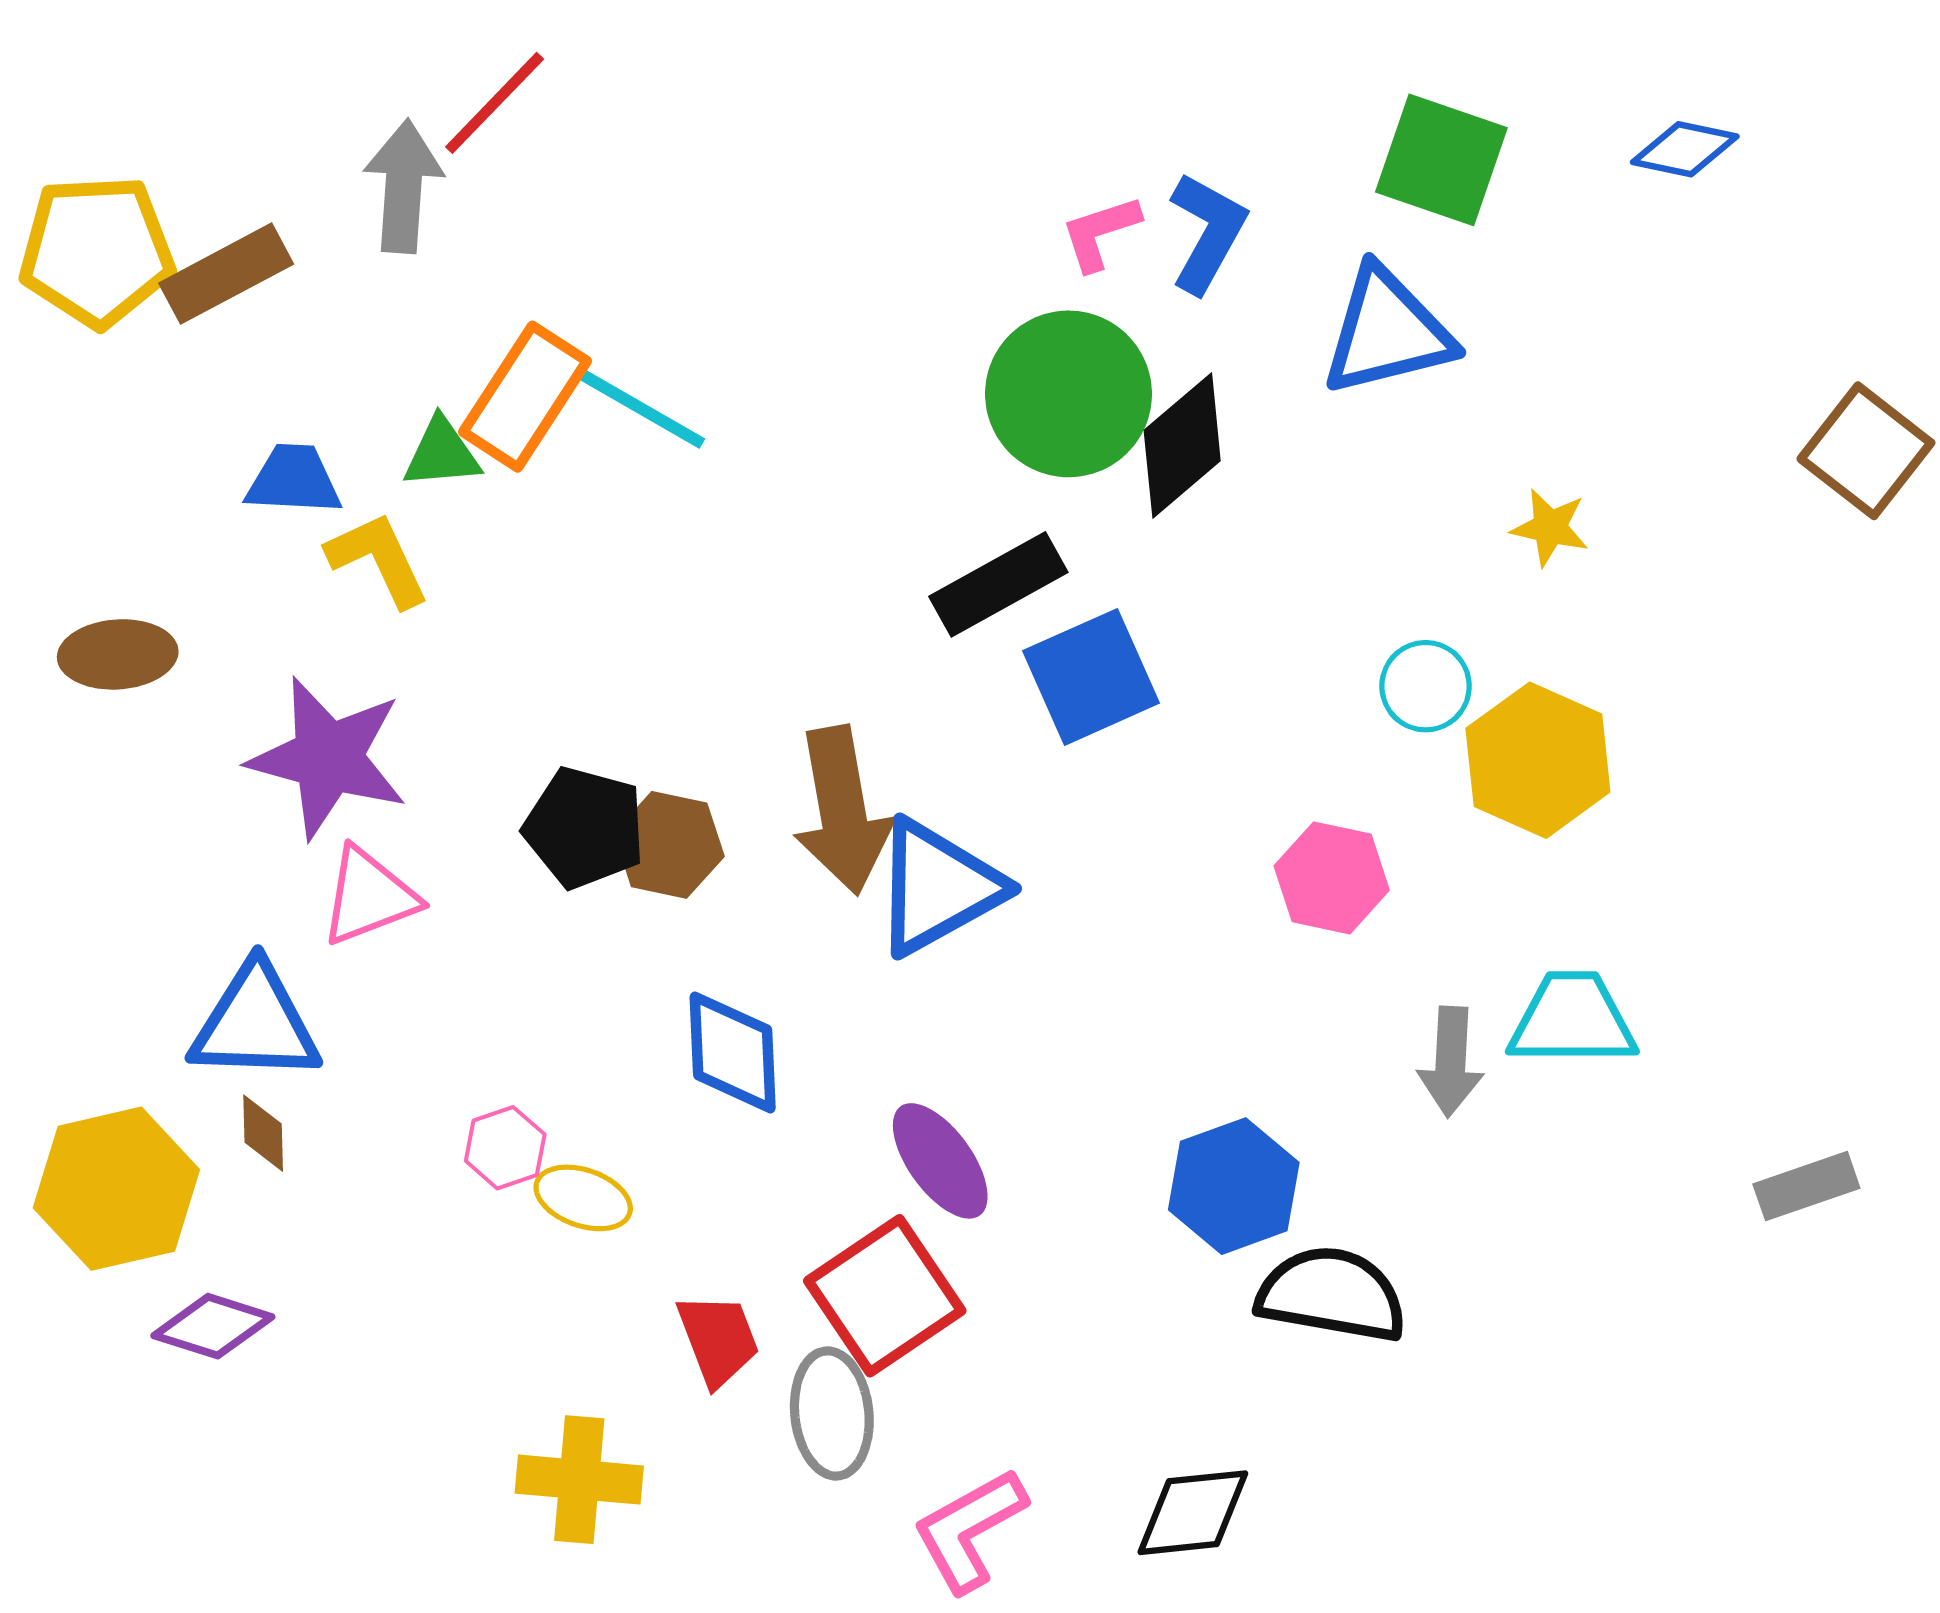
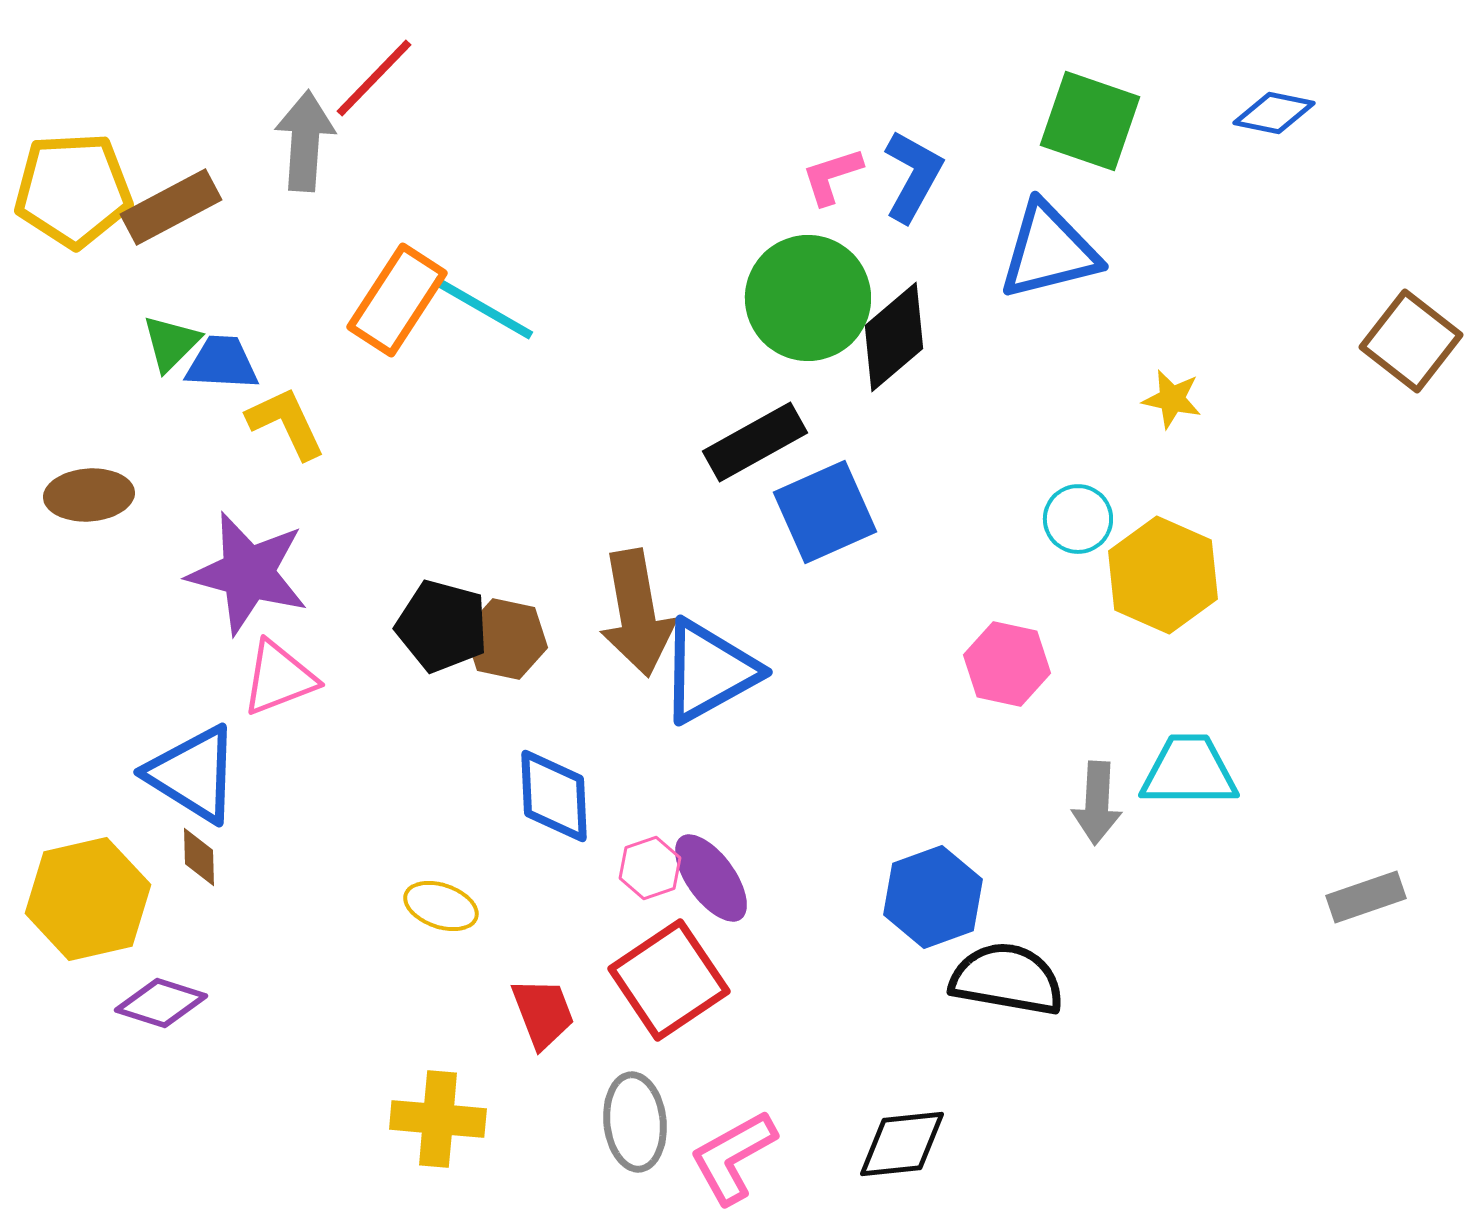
green triangle: (442, 453) -> (171, 343), moved, turned -40
blue triangle: (255, 1023) -> (193, 774), turned 30
pink hexagon: (505, 1148) -> (650, 868), moved
gray ellipse: (832, 1413) -> (635, 1122), moved

